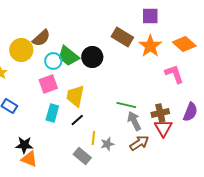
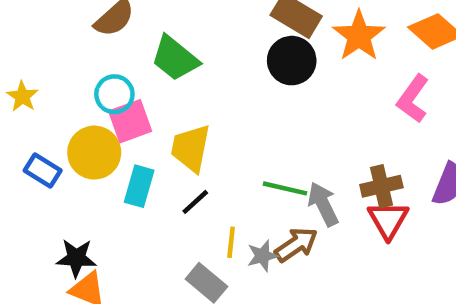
yellow circle: (21, 50) -> (94, 153), moved
black circle: (92, 57) -> (292, 61), moved
cyan circle: (53, 61) -> (114, 94), moved
pink L-shape: (174, 74) -> (413, 99), turned -125
green line: (126, 105) -> (285, 188), moved
brown arrow: (139, 143) -> (296, 245), moved

